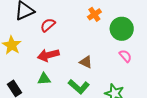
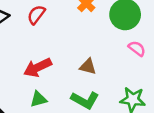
red semicircle: (48, 25) -> (36, 15), moved

